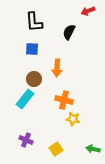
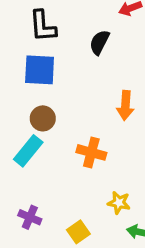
blue square: (32, 49) -> (40, 70), size x1.5
orange arrow: (57, 68) -> (125, 105), moved
yellow star: (73, 119) -> (119, 203), moved

